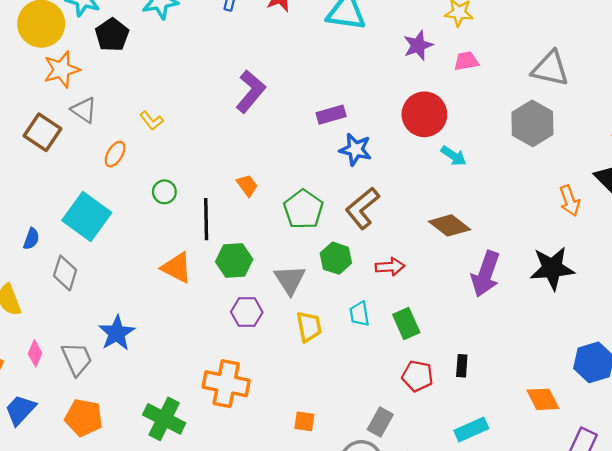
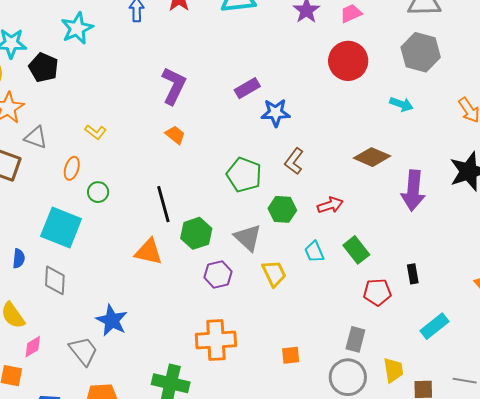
red circle: (424, 114) -> (348, 61), moved
cyan arrow: (454, 156) -> (401, 104), moved
orange trapezoid: (247, 185) -> (175, 135), moved
green circle: (164, 192) -> (98, 192), moved
brown L-shape: (362, 208) -> (294, 161), size x0.7
pink diamond: (35, 353) -> (33, 347), moved, turned 50

